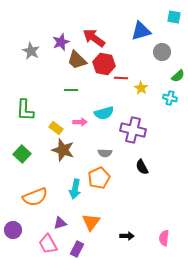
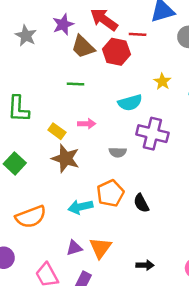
red line: (121, 78) -> (138, 34), moved
cyan semicircle: (104, 113) -> (130, 103), moved
gray semicircle: (105, 153) -> (118, 152), moved
black semicircle: (142, 167) -> (141, 203), moved
cyan arrow: (75, 189) -> (80, 207), turned 66
purple triangle: (60, 223) -> (74, 248), moved

